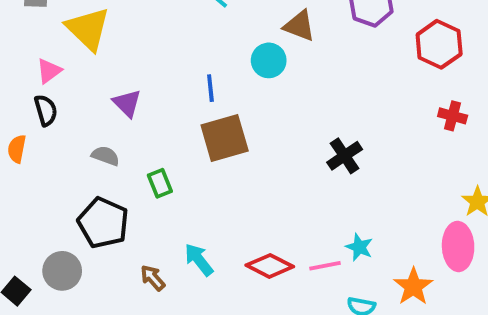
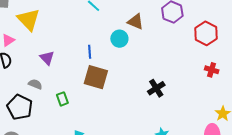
brown square: (225, 138) -> (96, 77), turned 30
black pentagon: (103, 223) -> (20, 107), moved

